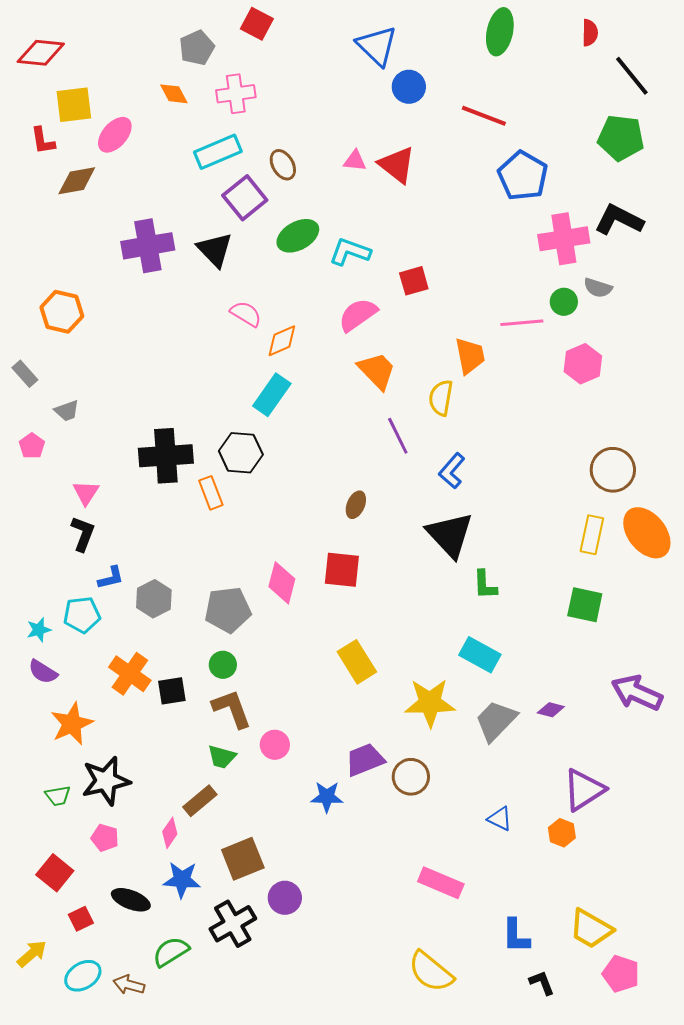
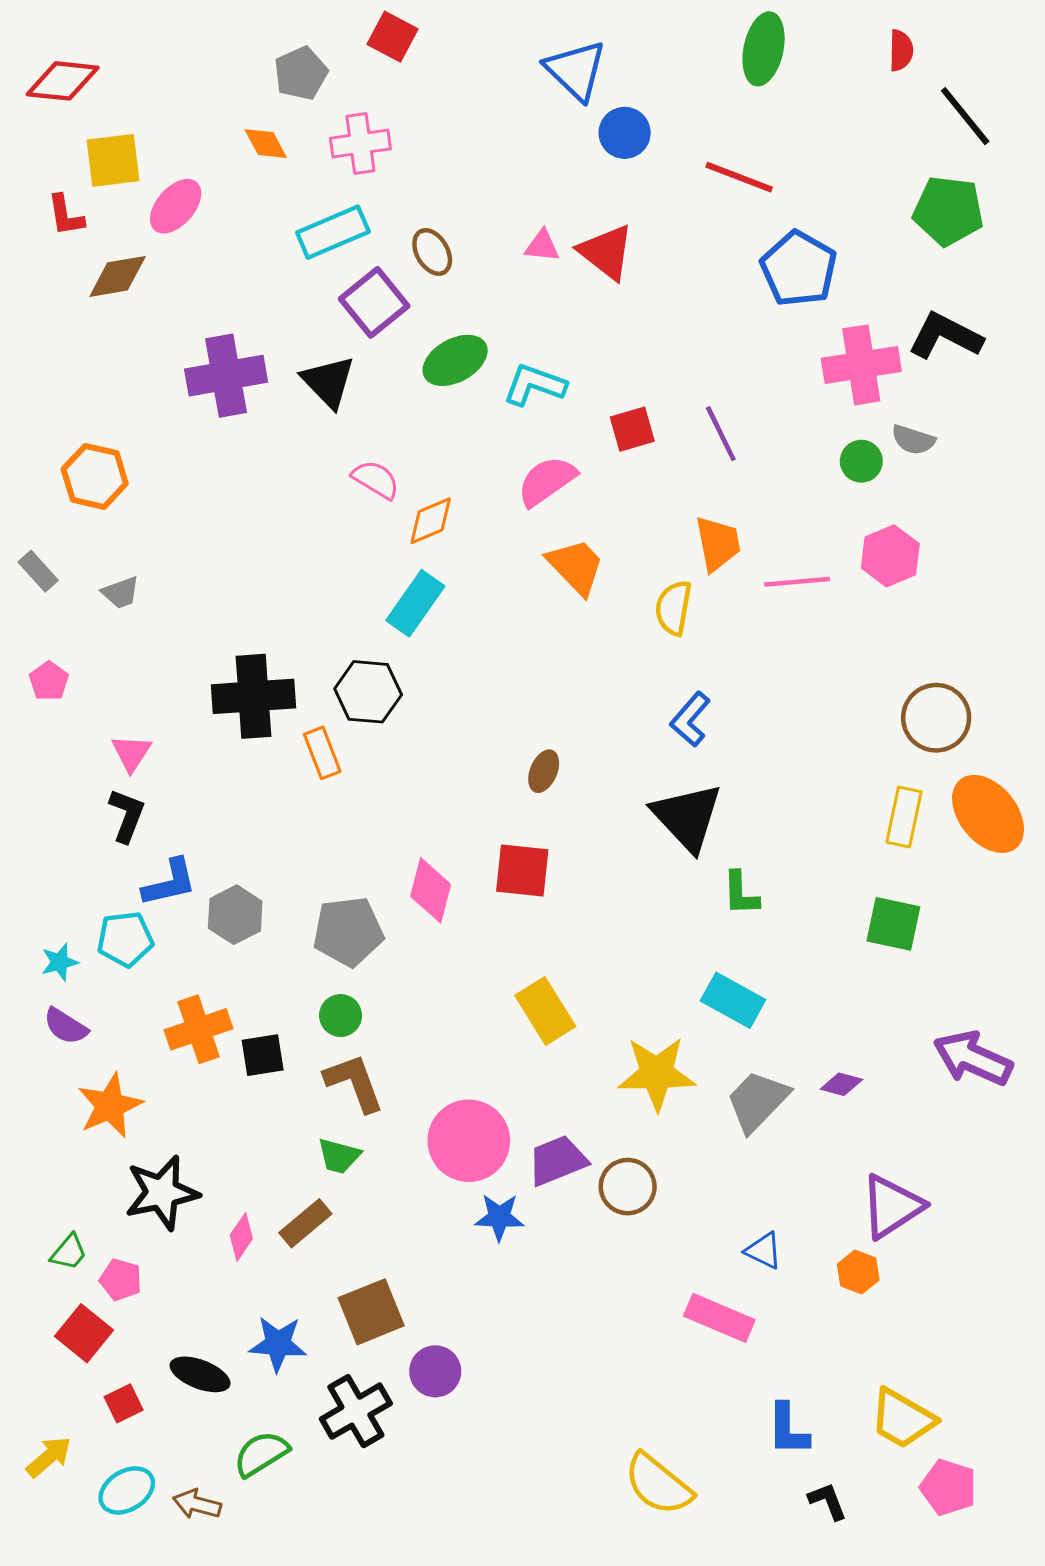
pink line: (522, 323) -> (797, 582), moved
gray trapezoid: (67, 411) -> (121, 593), moved
purple line: (398, 436) -> (721, 434), moved
blue L-shape: (111, 578) -> (170, 883), size x1.4
orange cross: (130, 674) -> (199, 1029), turned 36
pink circle: (275, 745) -> (469, 1141), moved, size x1.8
green trapezoid: (58, 796) -> (69, 1252), moved, turned -40
pink diamond: (170, 833) -> (241, 1237), moved
pink pentagon: (105, 838) -> (121, 1280), moved
pink rectangle: (441, 883) -> (719, 1318), moved

